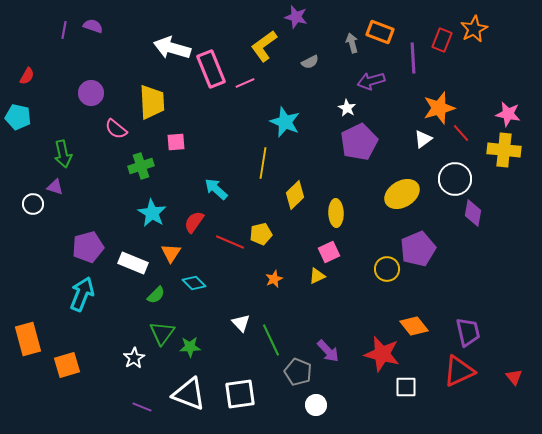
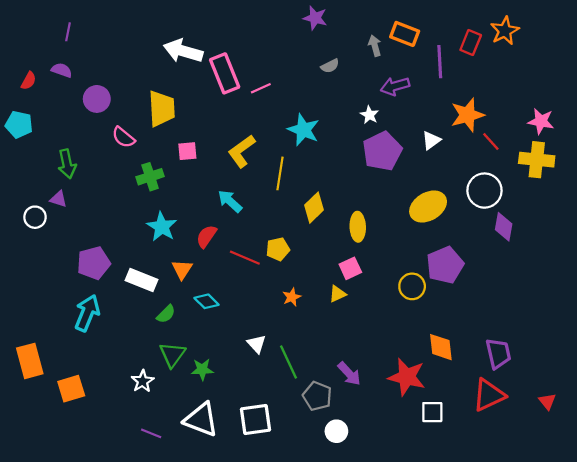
purple semicircle: (93, 26) -> (62, 70), moved
yellow L-shape: (264, 46) -> (242, 151), moved
white triangle: (423, 139) -> (431, 140), moved
orange diamond: (414, 326) -> (441, 347), turned 32

